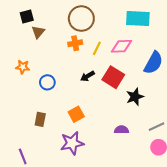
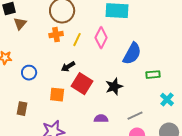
pink diamond: (121, 46) -> (101, 38), turned -60
red square: (113, 77) -> (82, 84), moved
orange square: (76, 114) -> (57, 95), moved, turned 35

